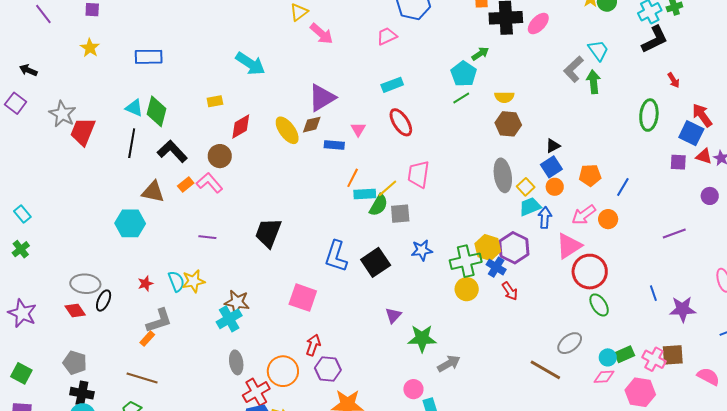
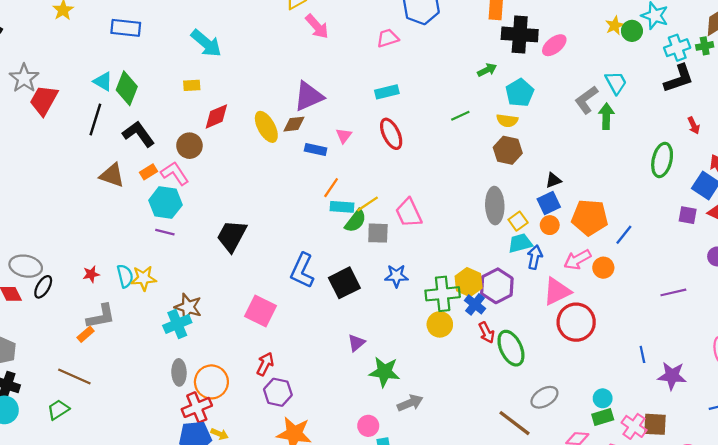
cyan arrow: (250, 64) -> (206, 43), moved
cyan pentagon: (464, 74) -> (520, 93), moved
pink trapezoid: (419, 174) -> (409, 213), moved, turned -40
orange pentagon: (590, 175) -> (590, 217), size x1.5
cyan hexagon: (130, 223) -> (165, 203), moved
green ellipse: (599, 305) -> (511, 348), moved, size x1.4
cyan circle: (608, 357) -> (603, 398), moved
orange circle: (283, 371) -> (211, 382), moved

